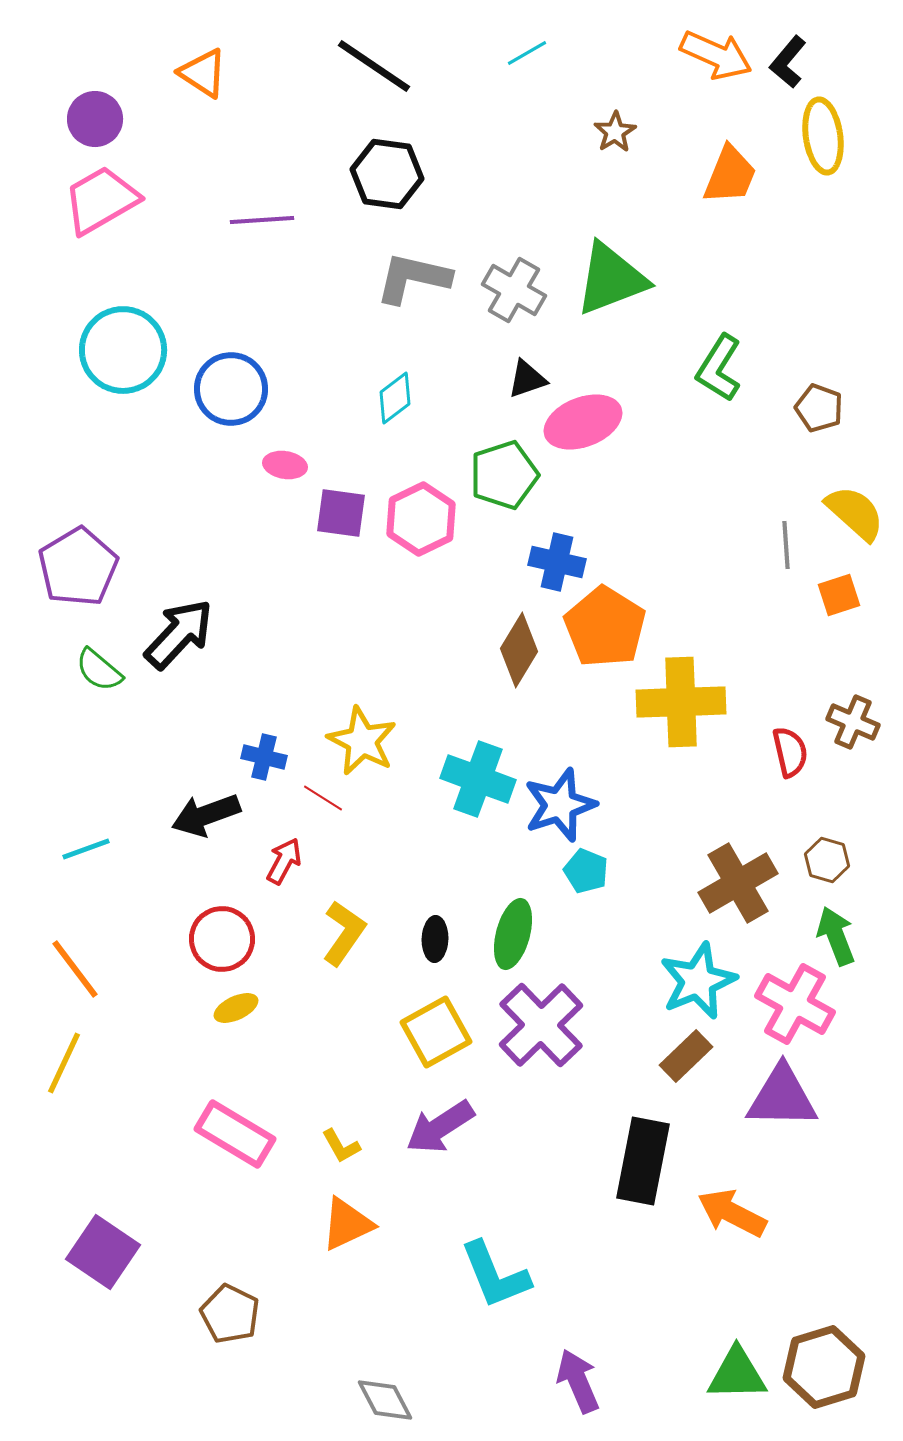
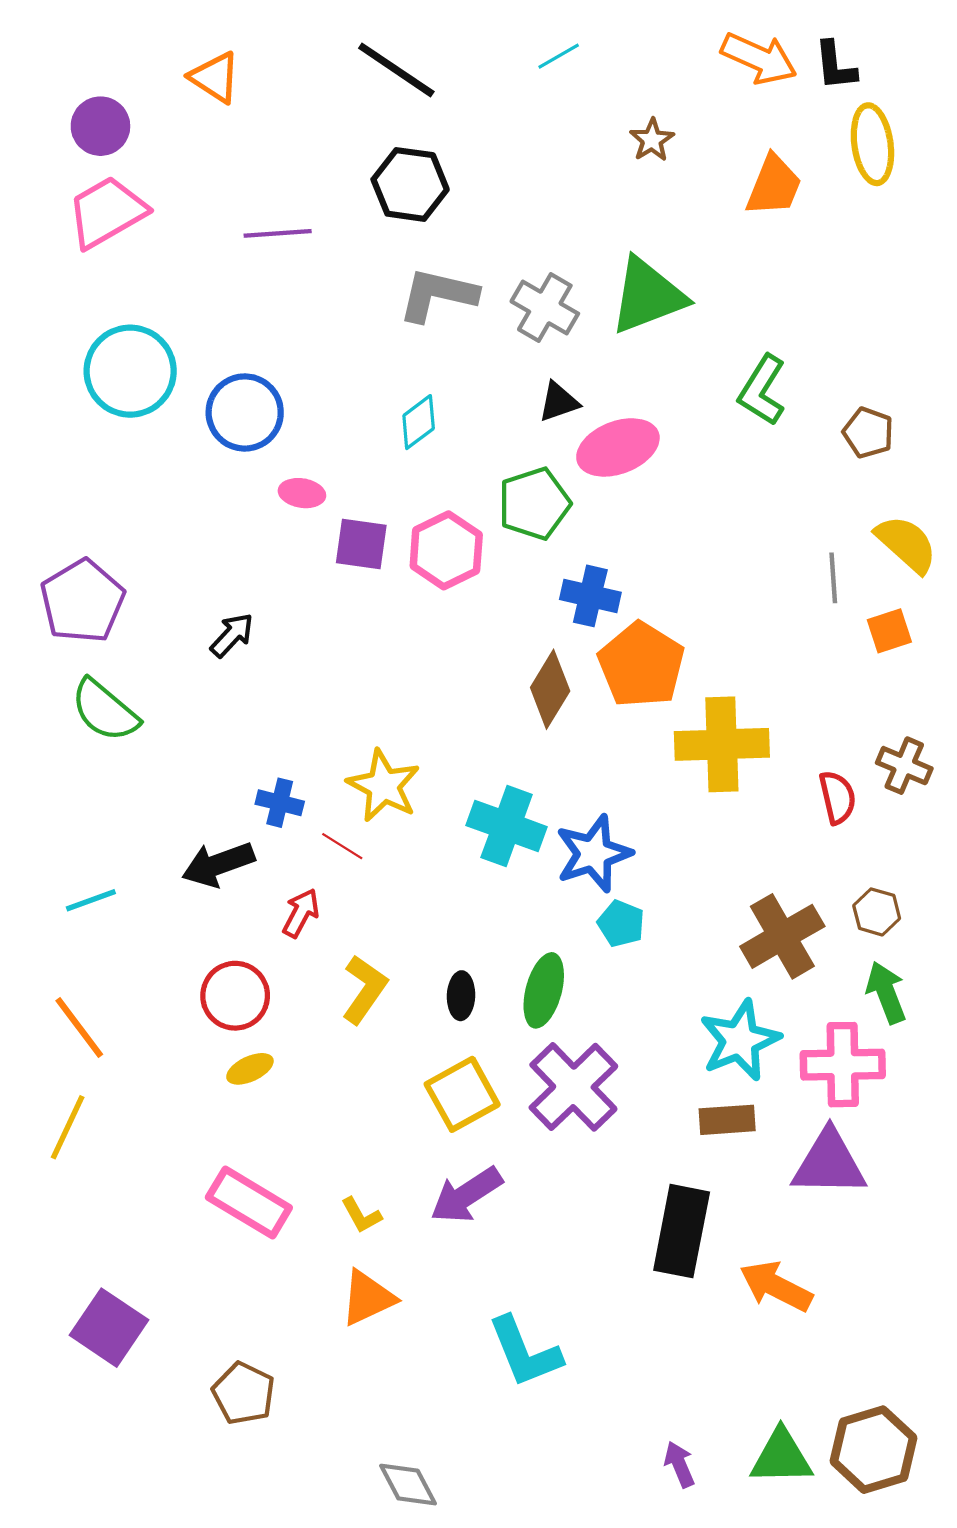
black L-shape: (788, 62) -> (835, 66), turned -46
black arrow: (179, 634) -> (232, 635), moved, size x0.6
green semicircle: (99, 670) -> (105, 710), size x1.4
pink cross: (795, 1004) -> (843, 1065), turned -30
brown rectangle: (686, 1056) -> (727, 1120), turned 40
purple arrow: (578, 1381) -> (679, 1464), moved, size x0.7

